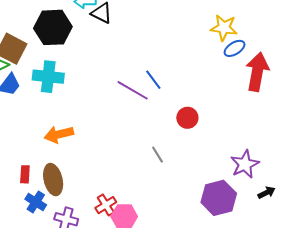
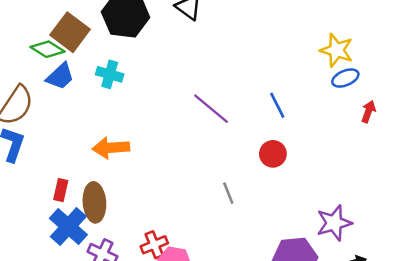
red arrow: (257, 72) -> (368, 112), size x0.5
cyan cross: (48, 77) -> (110, 74), size x0.7
blue line: (153, 80) -> (277, 105), moved
blue cross: (36, 202) -> (68, 227), size x1.4

